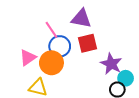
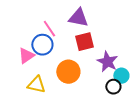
blue circle: (60, 46) -> (42, 45), moved
orange circle: (51, 63) -> (68, 72), moved

